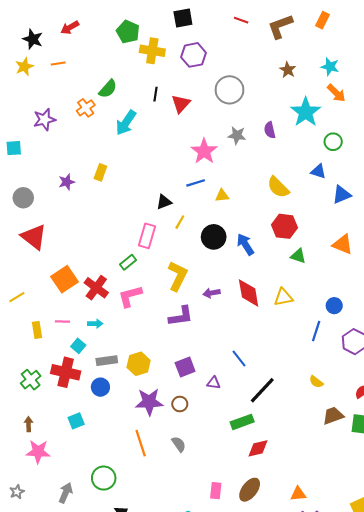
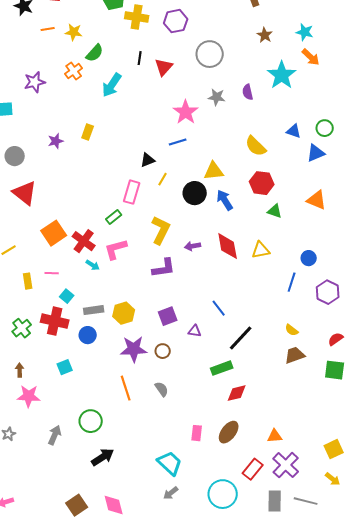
yellow star: (24, 67) -> (74, 32), moved, turned 30
green circle: (333, 142) -> (325, 128), moved
yellow triangle: (222, 196) -> (214, 171), moved, size x1.5
cyan arrow: (95, 324) -> (93, 265), moved, turned 32
brown trapezoid: (333, 416) -> (295, 355), moved

